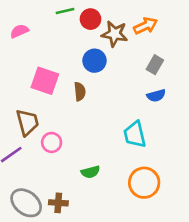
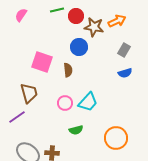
pink semicircle: (19, 31) -> (21, 15), moved, turned -32
cyan trapezoid: (135, 134) -> (88, 102), moved, turned -125
pink circle: (52, 142) -> (65, 103), moved

